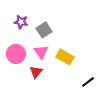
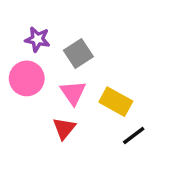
pink circle: (16, 54) -> (27, 78), moved
black line: (88, 82) -> (134, 135), moved

